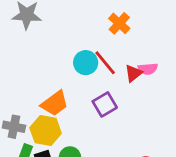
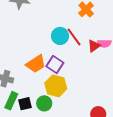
purple square: (105, 104) -> (55, 65), moved, turned -30
yellow hexagon: (46, 131) -> (56, 86), moved

